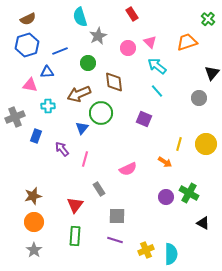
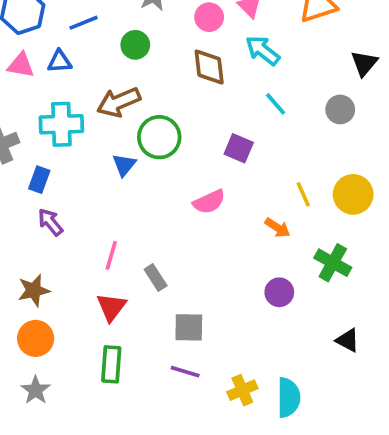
brown diamond: (114, 82) -> (209, 67), moved
pink triangle: (30, 85) -> (21, 65), moved
cyan line: (157, 91) -> (276, 104), moved
cyan cross: (48, 106) -> (61, 124), size x1.6
yellow line: (179, 144) -> (303, 194), turned -40
purple arrow: (62, 149) -> (50, 222), moved
pink line: (85, 159) -> (111, 255), moved
pink semicircle: (128, 169) -> (209, 202), moved
green cross: (189, 193) -> (333, 263), moved

